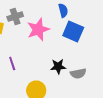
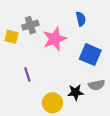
blue square: (73, 32) -> (90, 55), moved
black star: (58, 66) -> (76, 92), moved

